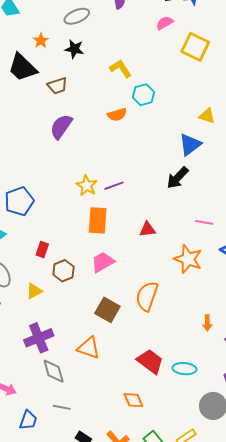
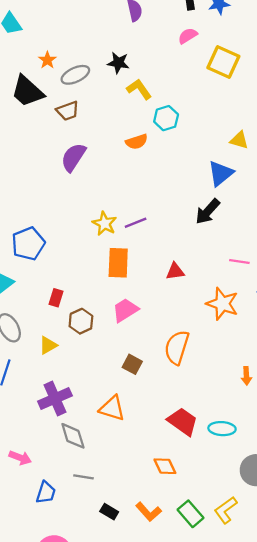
gray ellipse: (77, 16) -> (75, 75), moved
black star: (74, 49) -> (118, 63), moved
brown square: (107, 310) -> (132, 364), size x0.7

